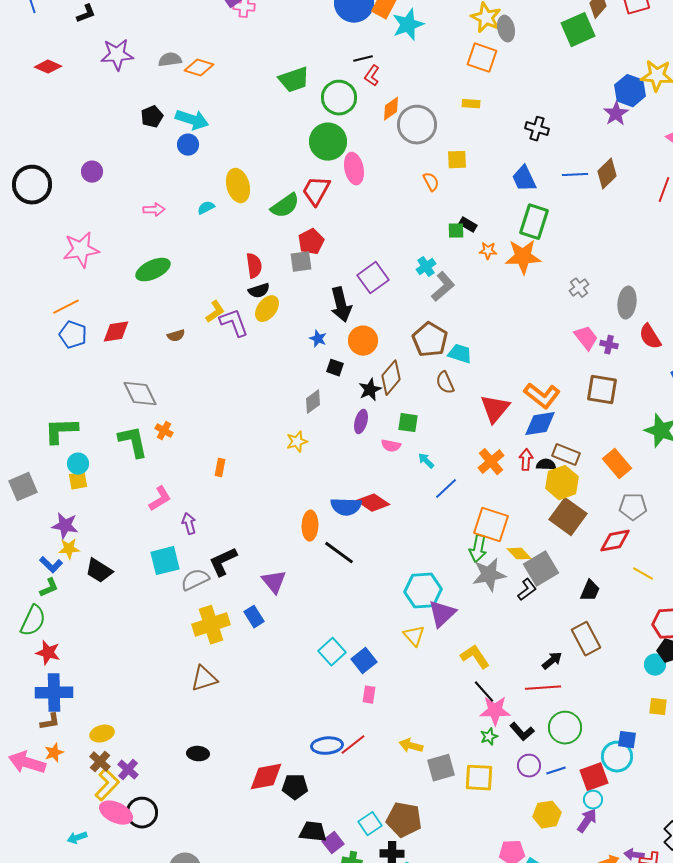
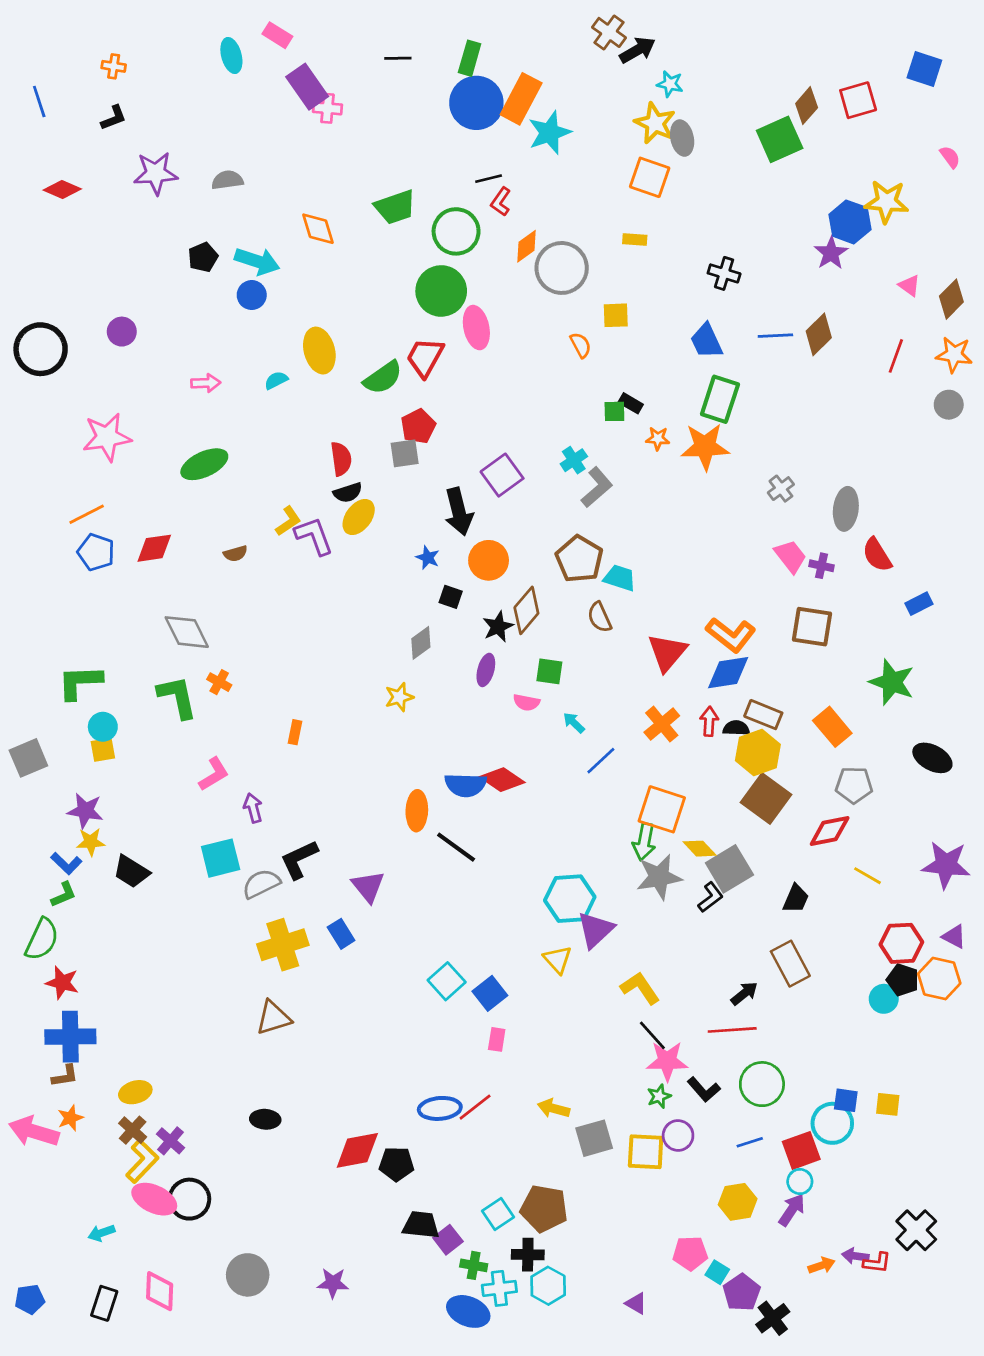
orange diamond: (199, 68) -> (318, 229), moved, turned 56
yellow square: (658, 707) -> (888, 1104), moved
purple circle: (529, 766) -> (678, 1136), moved

